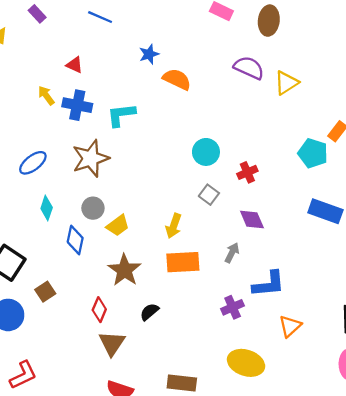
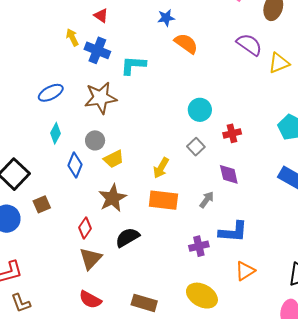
black semicircle: (149, 312) -> (127, 237), size x1.4

